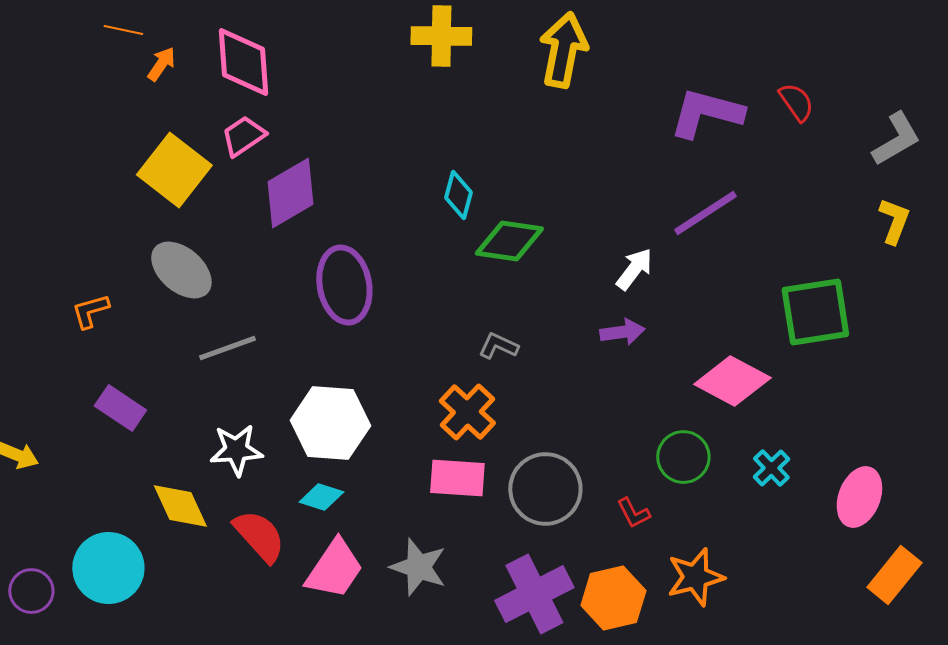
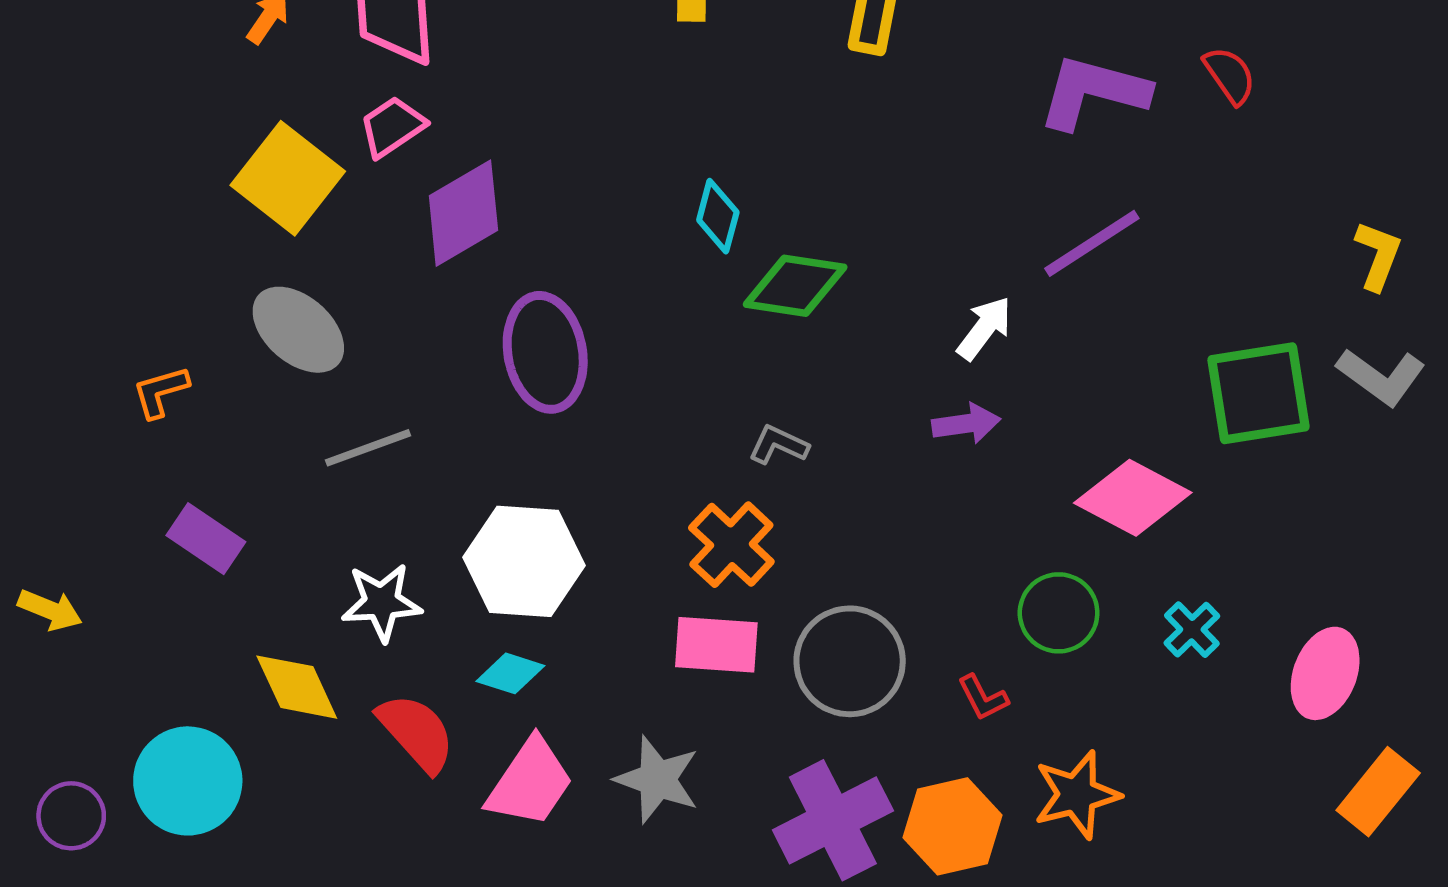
gray L-shape: (896, 139) -> (1381, 377), moved, turned 66

